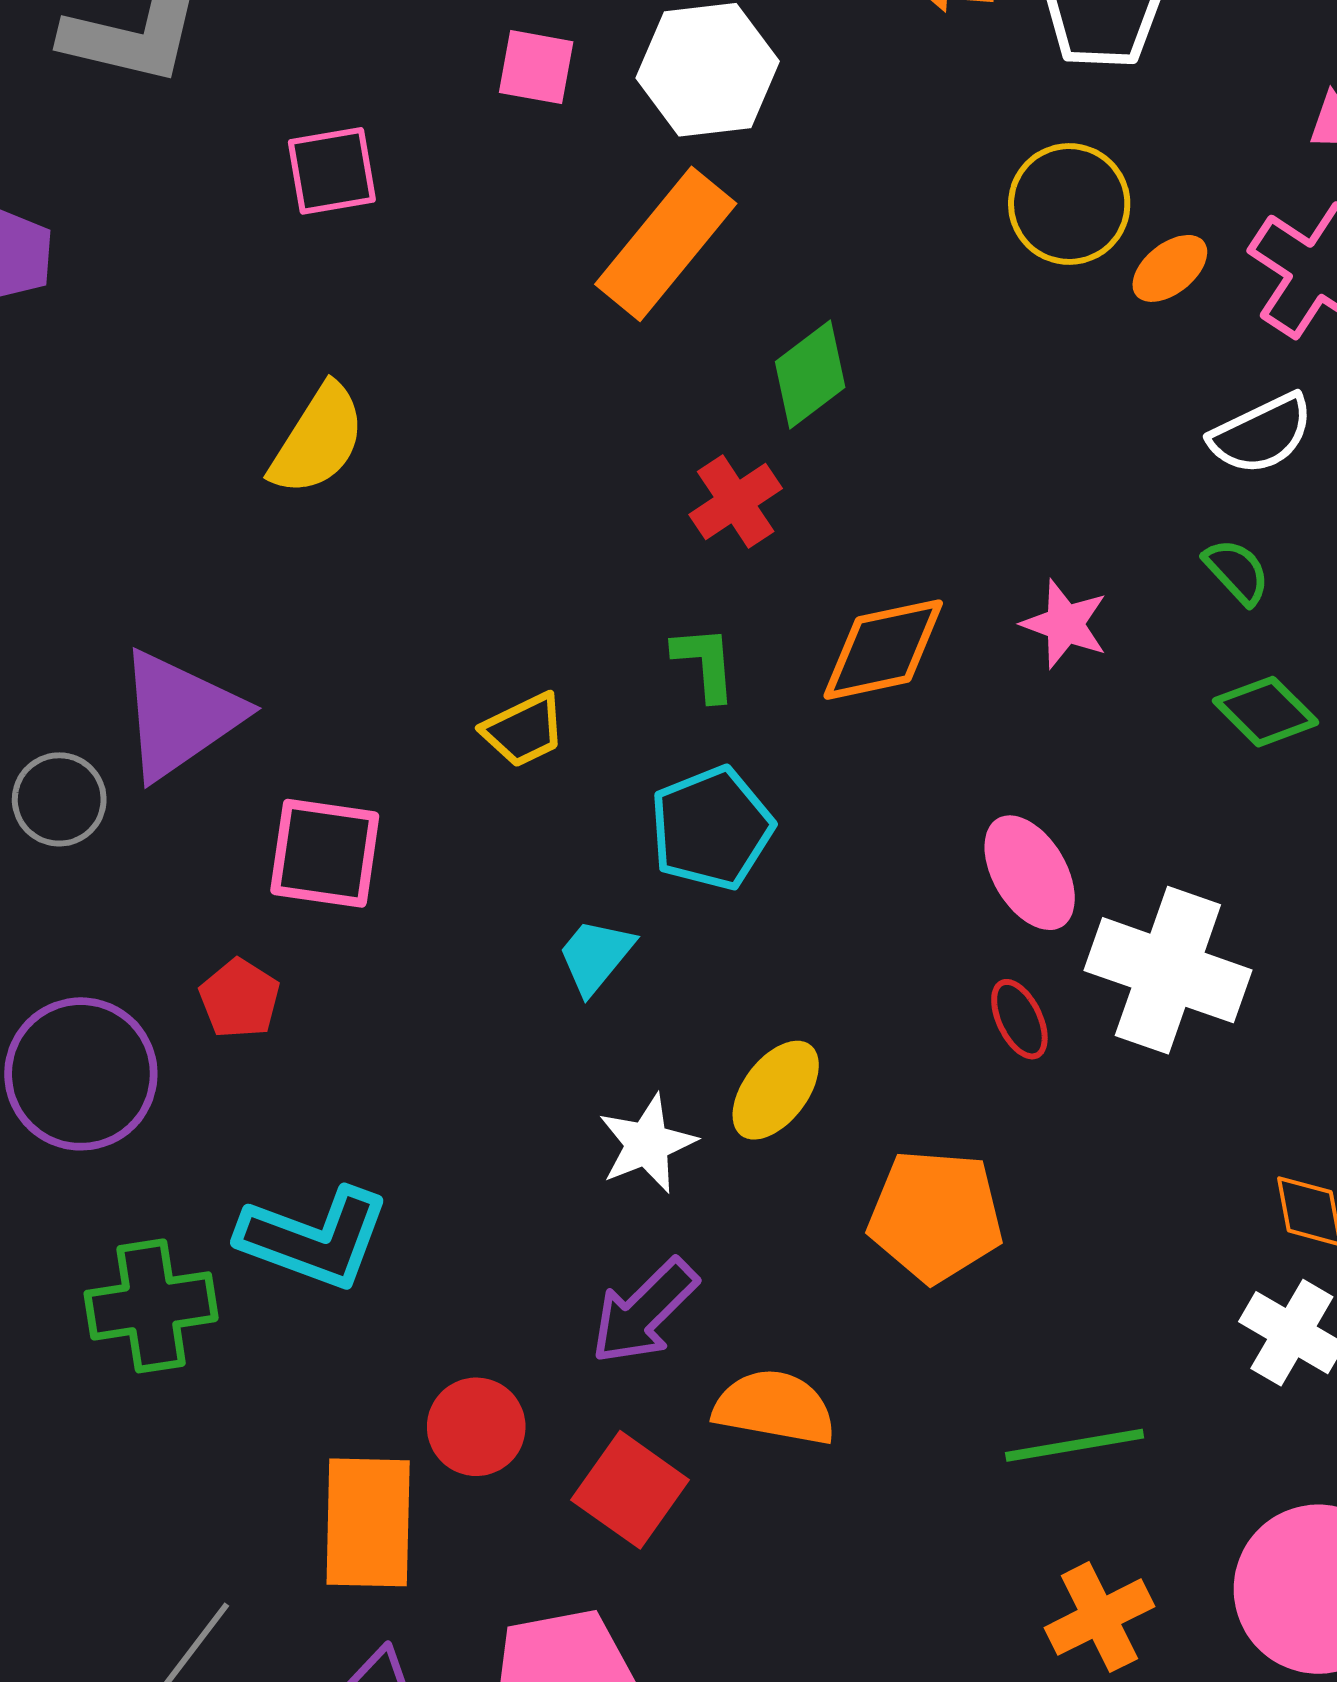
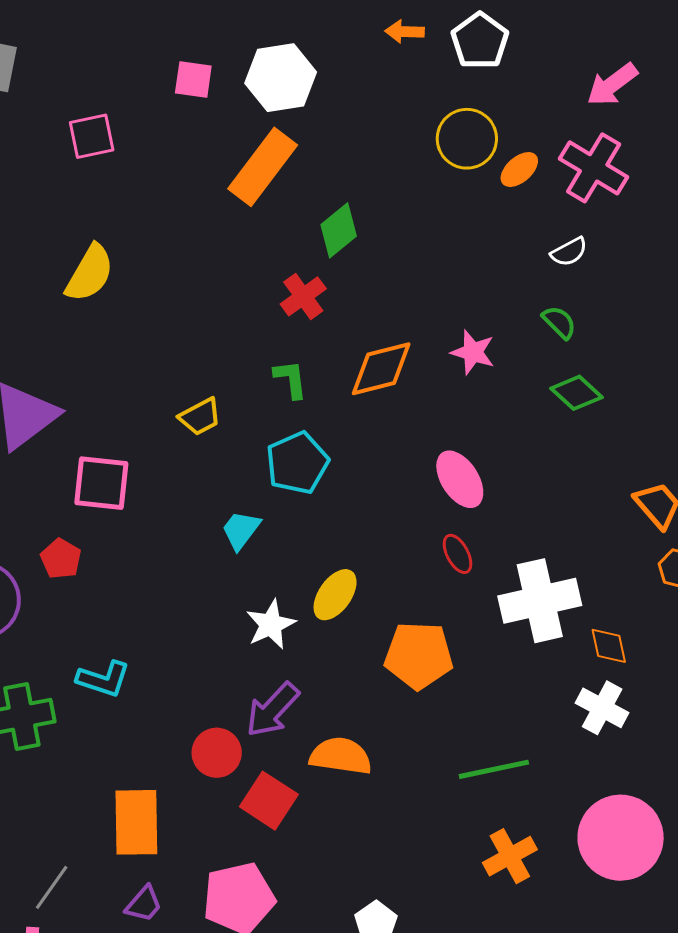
white semicircle: (1261, 434) -> (569, 252), size x0.7
white cross: (1168, 970) -> (540, 601), moved, turned -30
cyan L-shape: (314, 1238) -> (103, 679), size x0.7
red circle: (476, 1427) -> (217, 753), moved

